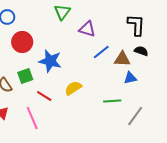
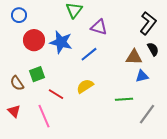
black L-shape: (136, 25) -> (148, 23), turned 35
black semicircle: (141, 51) -> (153, 49), turned 40
blue line: (101, 52) -> (89, 54), moved
blue star: (50, 61) -> (61, 42), moved

